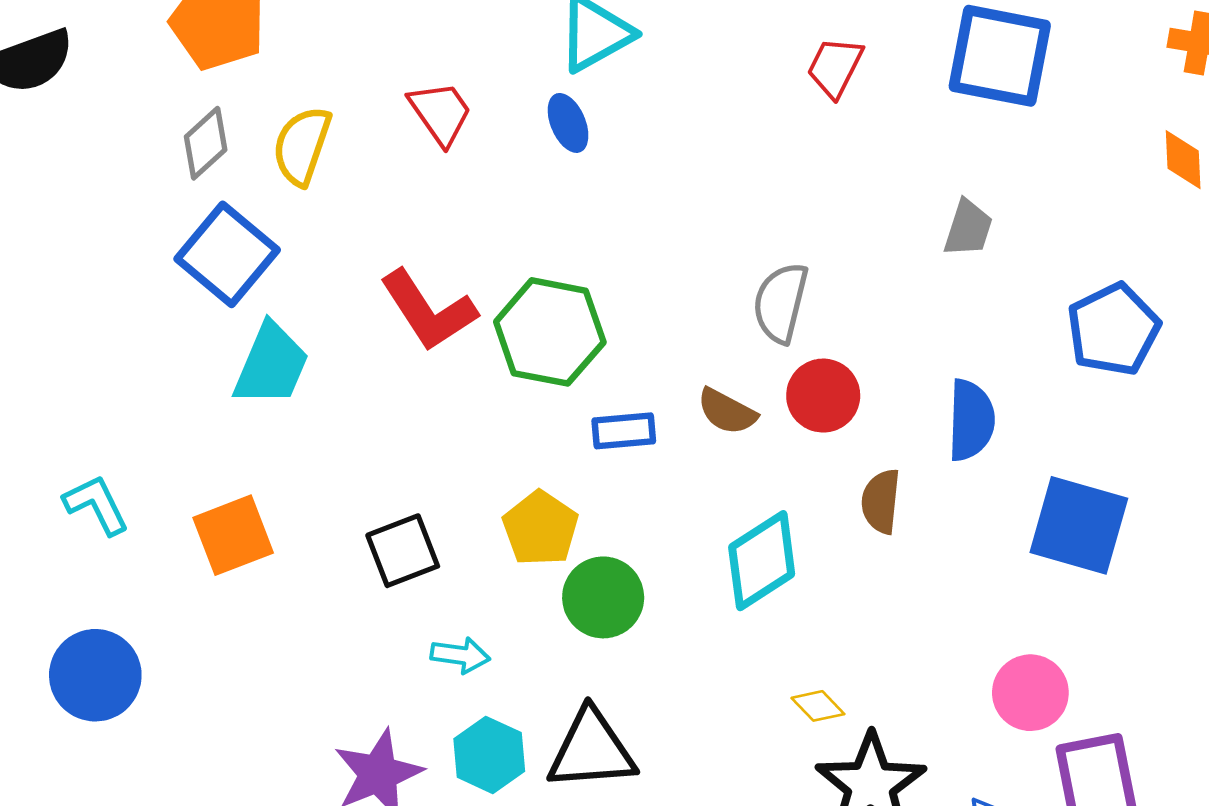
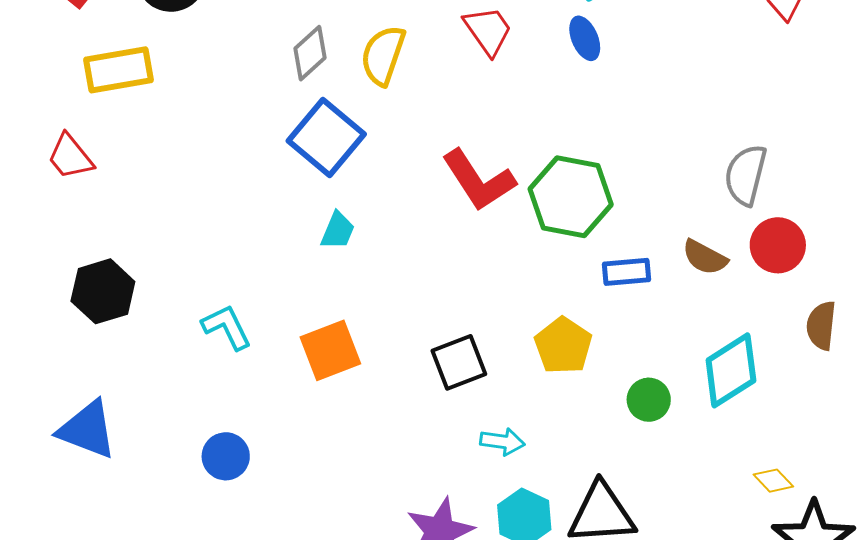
cyan trapezoid: (271, 365) -> (338, 231), moved, size x0.6
green circle: (603, 597) -> (649, 400), moved, size x0.7
blue circle: (95, 675) -> (226, 456), size x0.7

